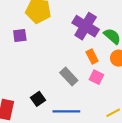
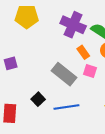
purple square: (20, 35) -> (11, 63), moved
gray rectangle: (69, 76) -> (64, 74), size x1.4

